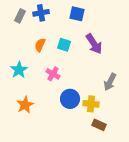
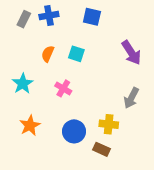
purple arrow: (94, 44) -> (131, 53), moved
blue circle: (70, 99) -> (74, 131), moved
brown rectangle: (99, 125) -> (101, 149), moved

